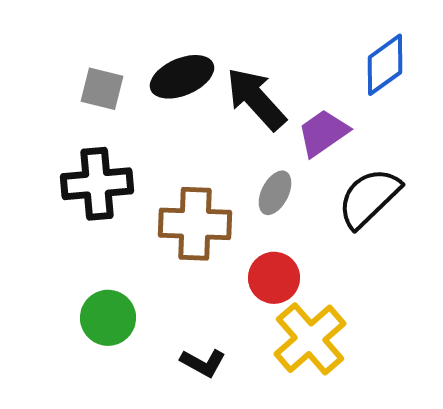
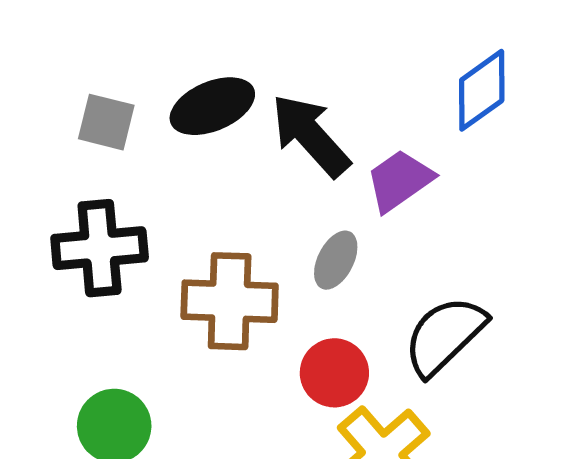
black semicircle: (369, 198) -> (445, 336), moved

